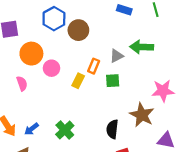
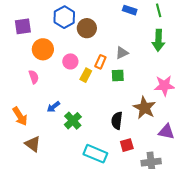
green arrow: (142, 47) -> (158, 40), moved, turned -90
pink circle: (51, 68) -> (70, 61), moved
blue arrow: (31, 129) -> (53, 107), moved

